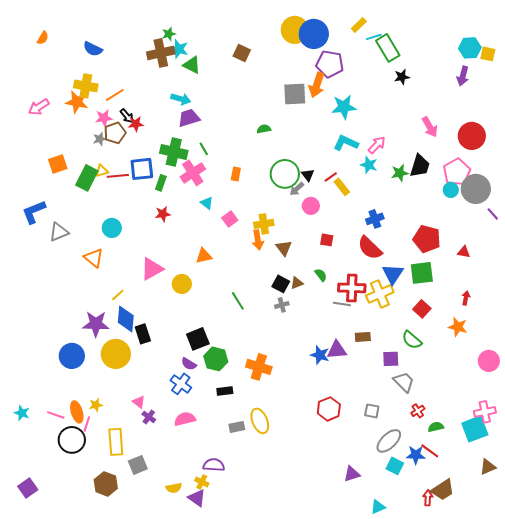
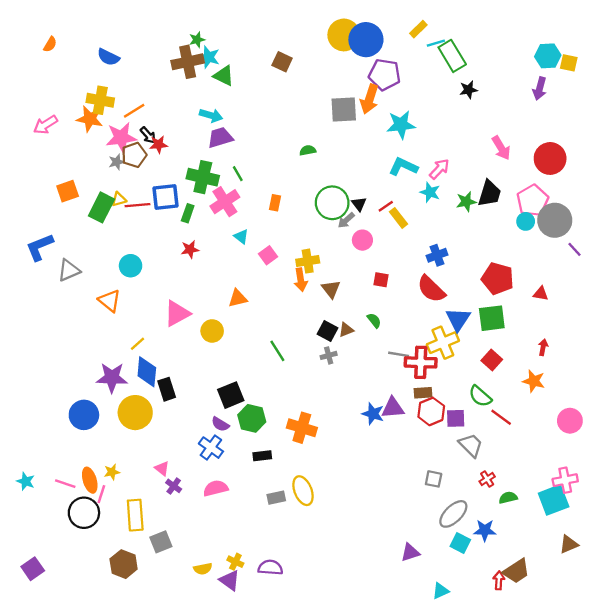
pink star: (104, 118) -> (121, 138), size x1.5
red cross: (352, 288) -> (421, 362), moved
red hexagon: (329, 409) -> (431, 411), moved
red line: (430, 451) -> (501, 417), moved
purple semicircle: (214, 465) -> (270, 568), moved

